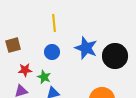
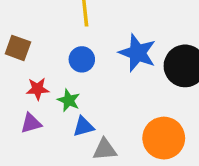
brown square: (13, 45) -> (18, 48), turned 35

